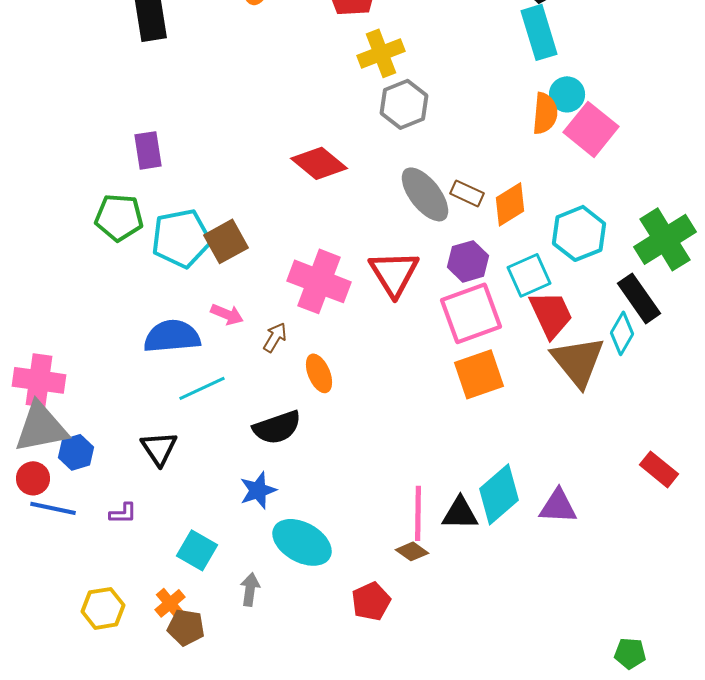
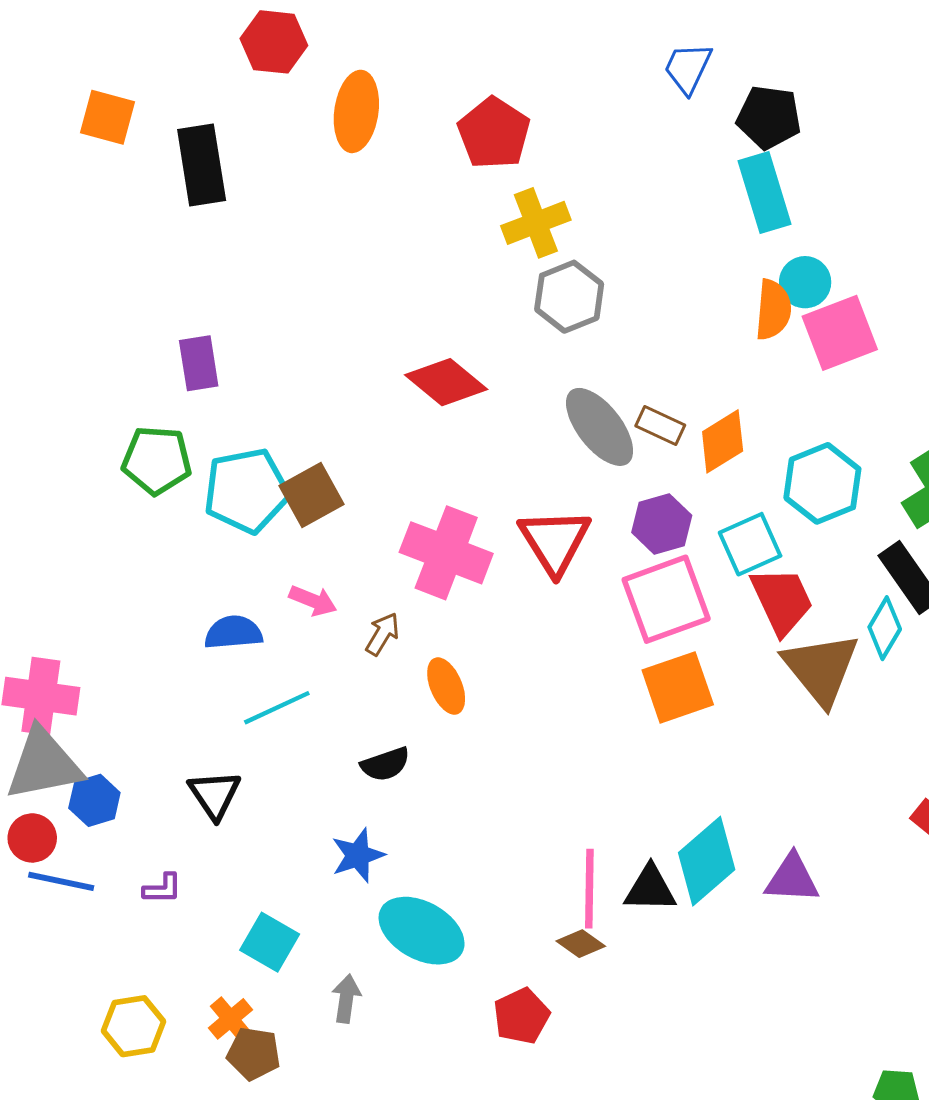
pink square: (591, 129) -> (840, 333), turned 30
blue semicircle: (172, 336) -> (233, 632), size x0.7
black semicircle: (277, 427) -> (385, 764), size x0.7

